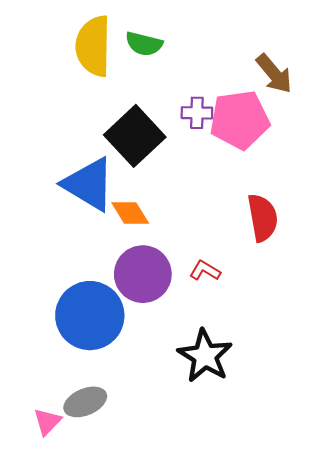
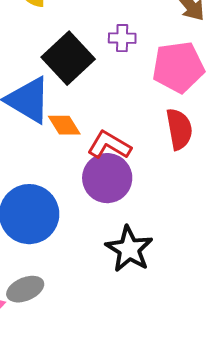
pink pentagon: (240, 120) -> (178, 67), moved
red L-shape: (205, 271) -> (109, 145), moved, size x1.6
purple circle: (143, 274) -> (107, 178), moved

